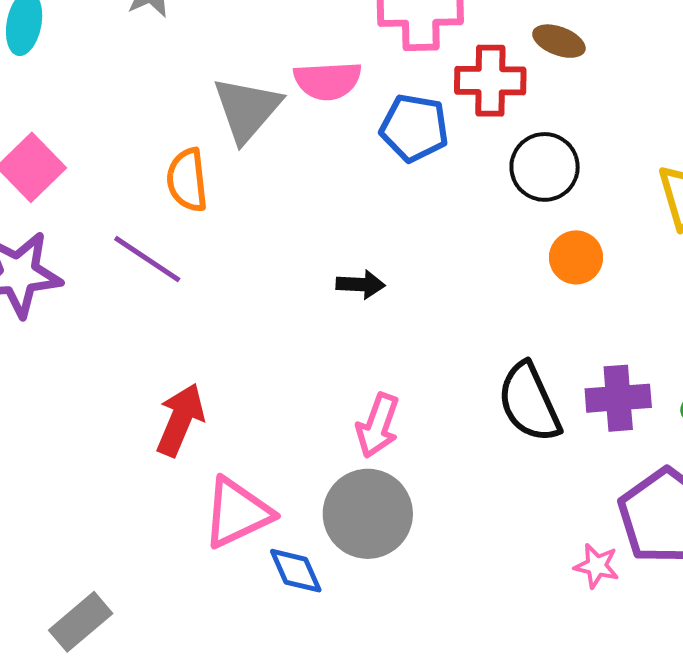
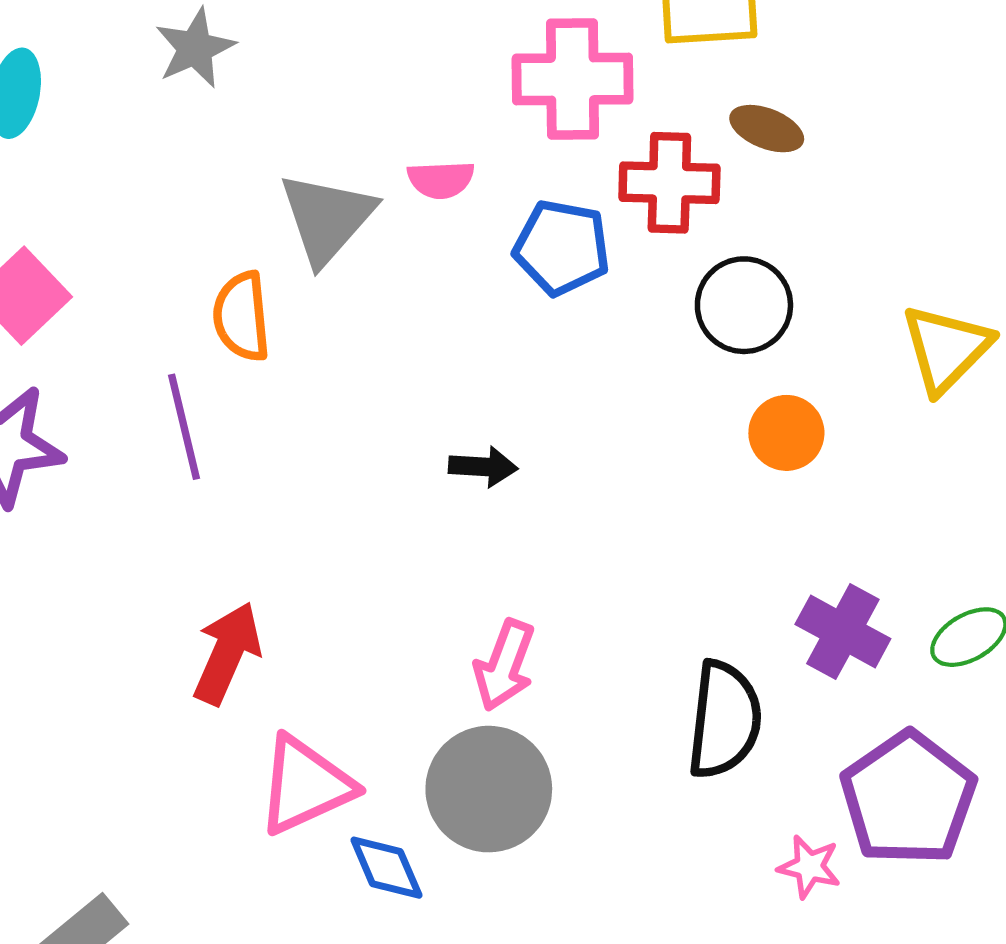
pink semicircle: (328, 81) -> (441, 180), size x0.7
purple line: (147, 259) -> (184, 427), turned 42
purple cross: (618, 398) -> (843, 631), turned 32
black semicircle: (529, 402) -> (724, 720), moved, turned -150

